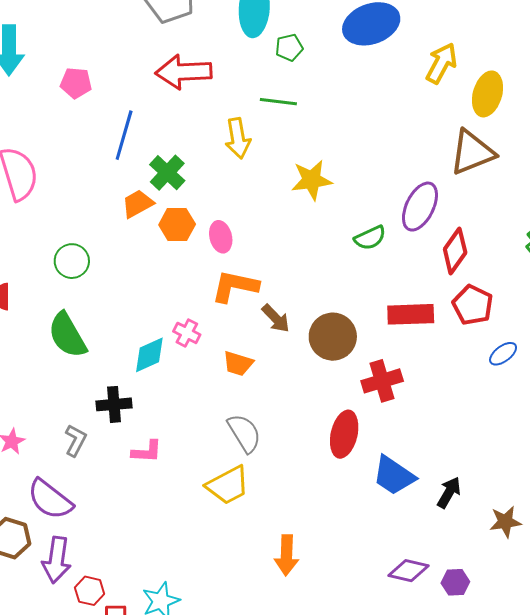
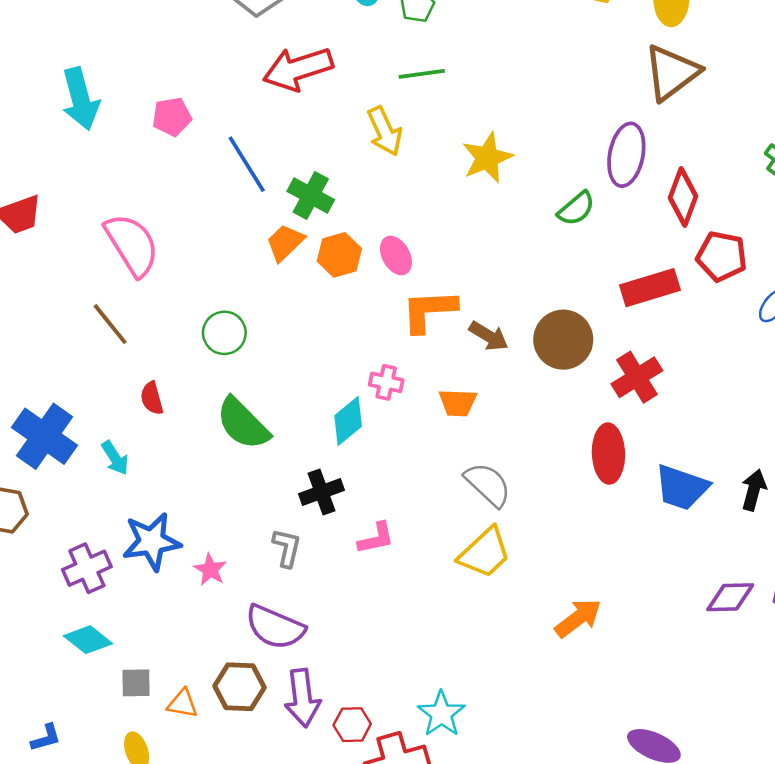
blue line: (124, 135) -> (247, 164), turned -33
orange arrow: (286, 555) -> (578, 618), turned -114

